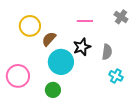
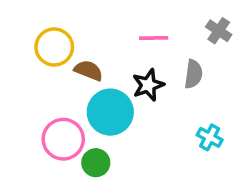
brown semicircle: (49, 39) -> (89, 70), turned 70
gray semicircle: (107, 52) -> (193, 74), moved
pink circle: (18, 76) -> (63, 139), moved

